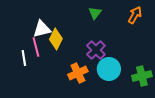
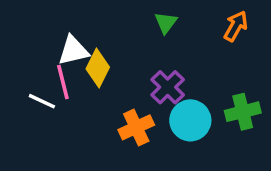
white line: (24, 58) -> (42, 101), turned -56
green cross: (142, 76) -> (243, 112), moved

